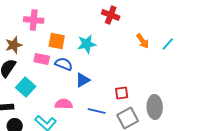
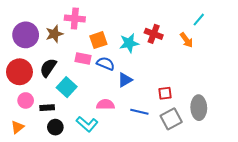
red cross: (111, 15) -> (154, 34), moved
orange square: (57, 41) -> (98, 40), turned -30
cyan line: (168, 44) -> (199, 20), moved
brown star: (14, 45) -> (54, 34), moved

